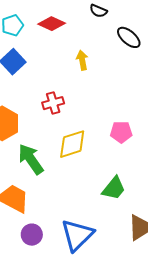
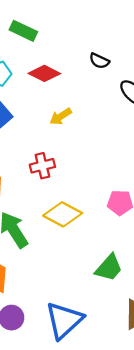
yellow arrow: (82, 60) -> (61, 116), moved, turned -114
yellow diamond: (72, 144) -> (63, 214), turned 44

